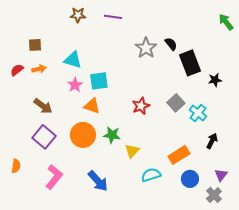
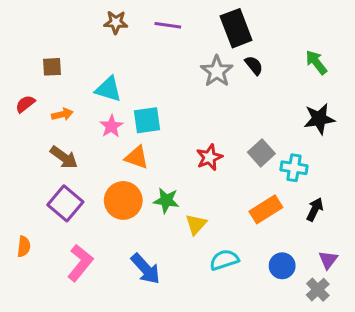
green arrow: (226, 22) -> (316, 62), moved
black rectangle: (190, 63) -> (236, 28), moved
orange arrow: (39, 69) -> (62, 114), moved
black star: (215, 80) -> (319, 119), size x1.5
cyan cross: (198, 113) -> (294, 168), turned -30
orange rectangle: (179, 155) -> (266, 209), moved

